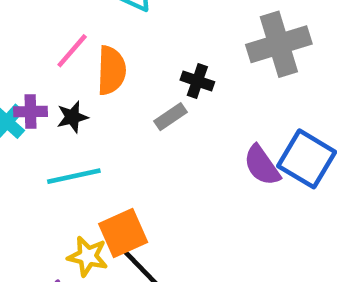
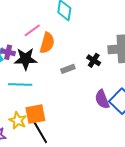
black cross: (197, 81) -> (94, 60), moved
black star: (72, 117) -> (26, 59), size x1.6

